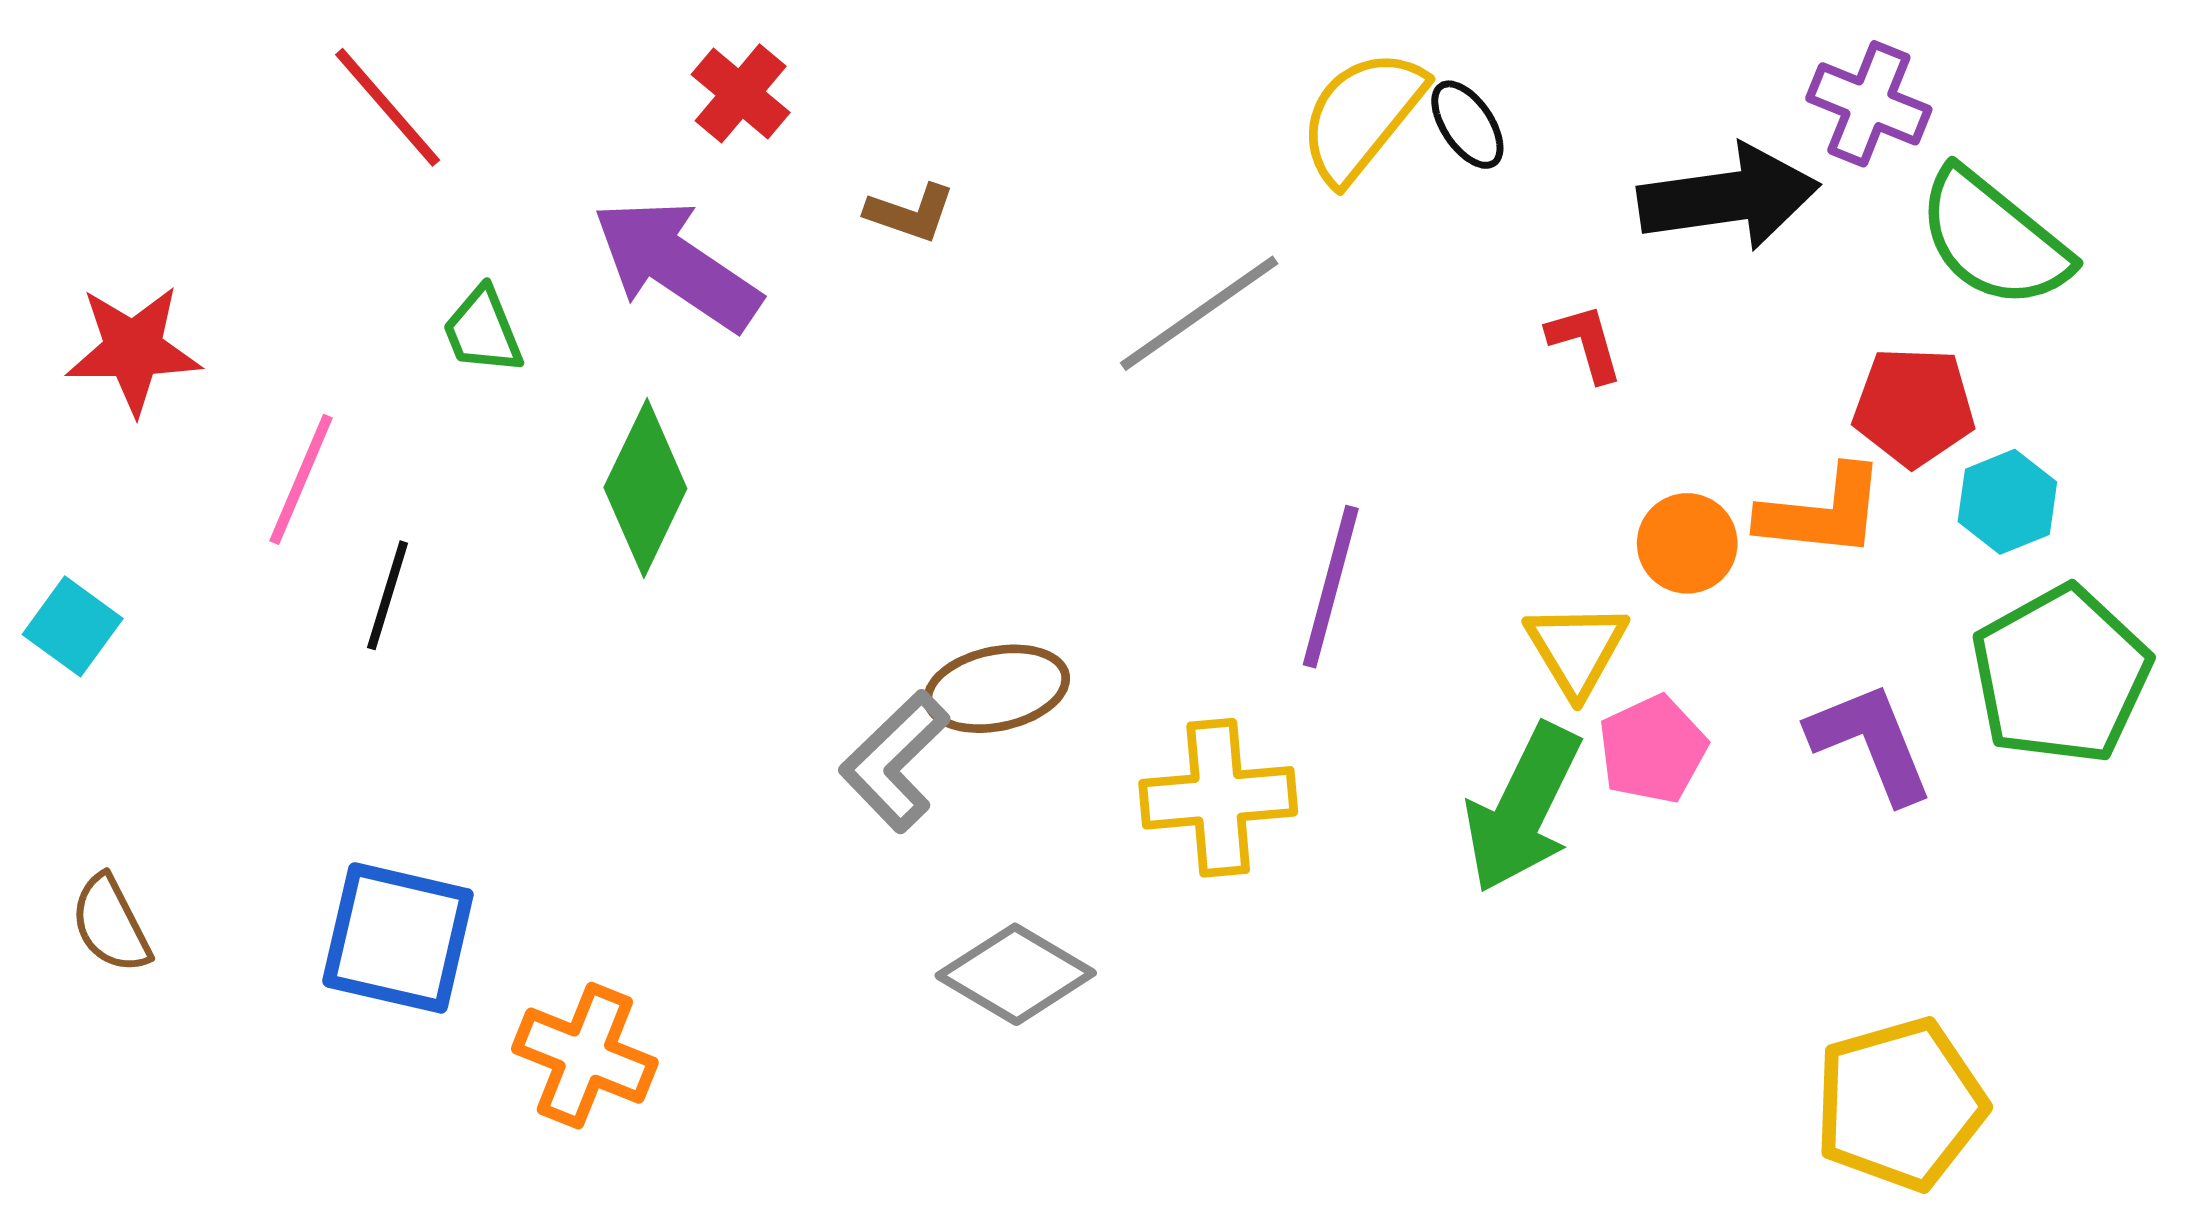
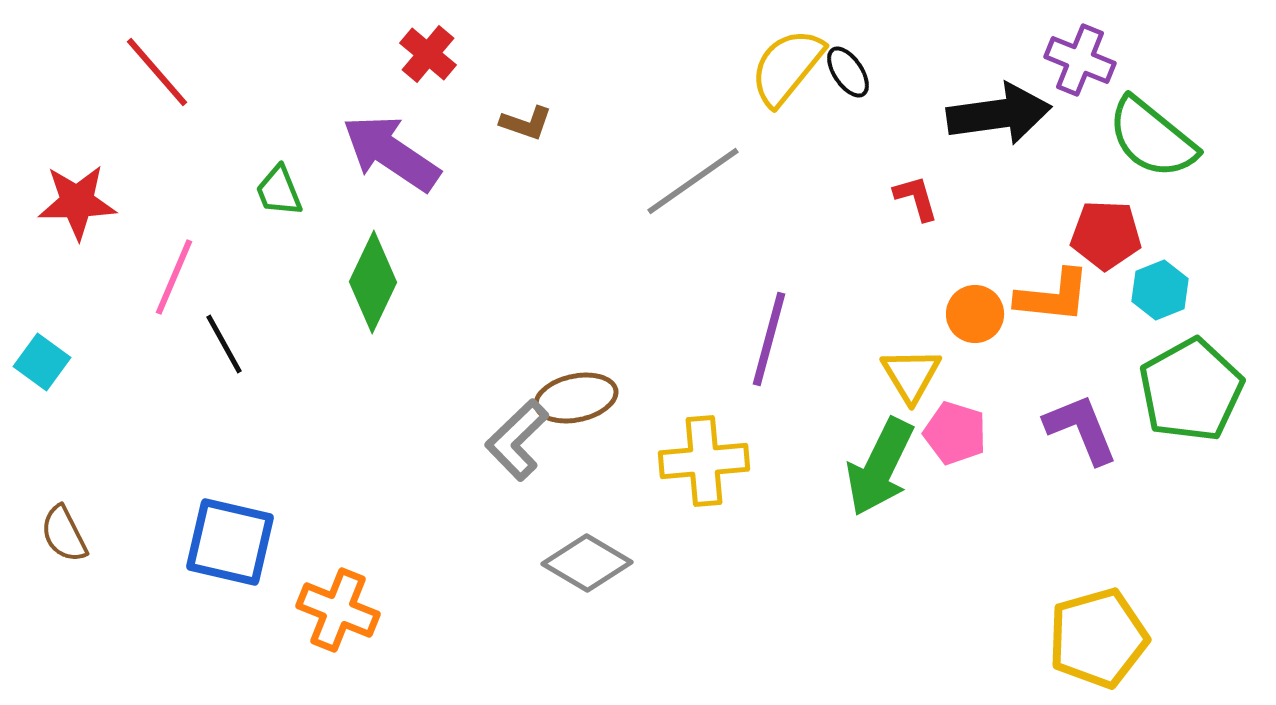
red line: (388, 107) -> (157, 72), moved
black line: (388, 595) -> (224, 344), turned -46
pink pentagon: (1653, 749) -> (955, 433), turned -30

